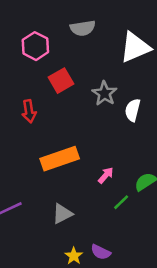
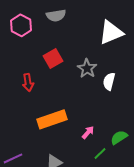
gray semicircle: (83, 28) -> (56, 15), moved
pink hexagon: (35, 46) -> (21, 25), moved

